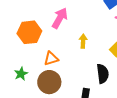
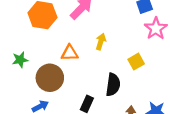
orange triangle: (51, 59) -> (70, 53), moved

